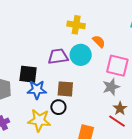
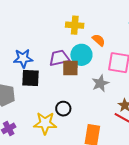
gray star: (111, 87) -> (100, 83), moved
brown square: (65, 89) -> (70, 68), moved
blue star: (37, 90) -> (23, 58), moved

